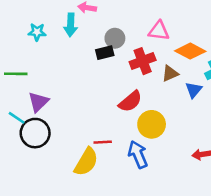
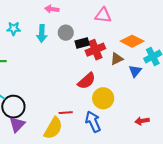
cyan arrow: (71, 25) -> (42, 33), moved
pink triangle: (159, 31) -> (103, 15), moved
gray circle: (115, 38) -> (66, 33), moved
black rectangle: (105, 53) -> (82, 43), moved
purple triangle: (38, 102) -> (17, 124), moved

